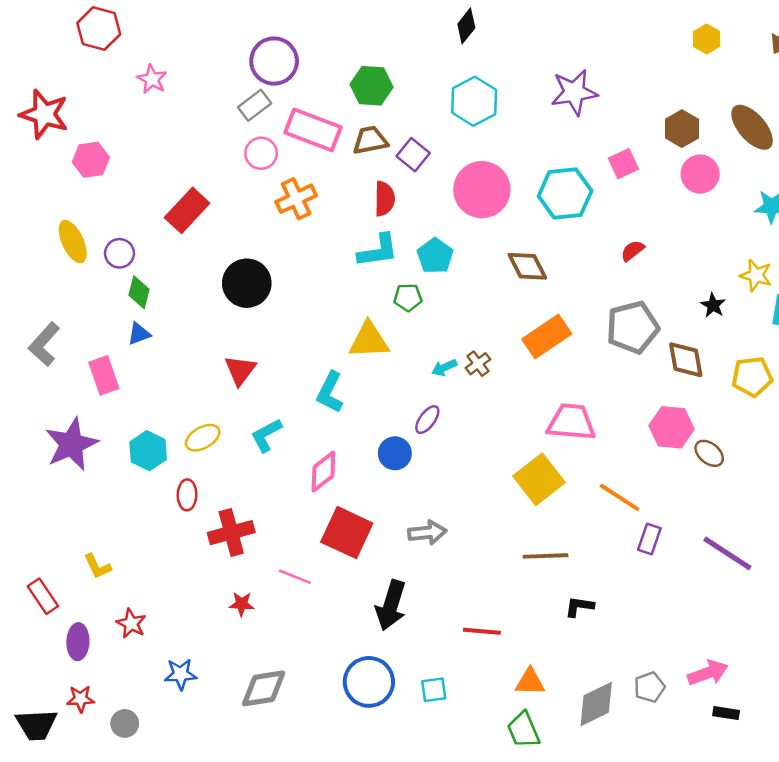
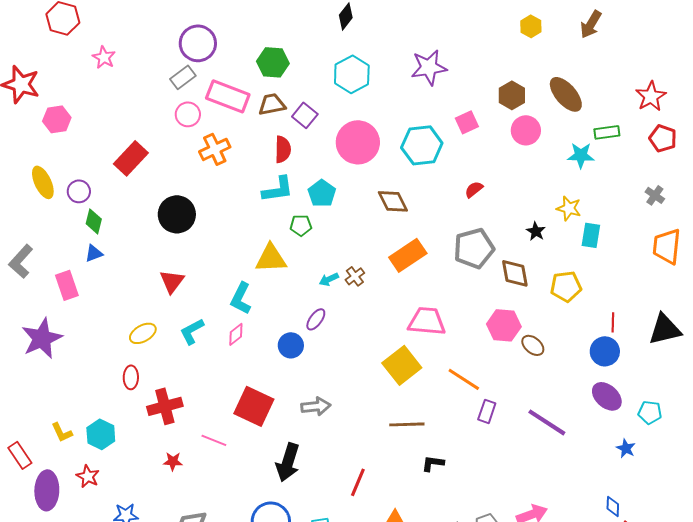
cyan hexagon: (148, 451) -> (101, 434), moved
pink diamond: (323, 471) -> (236, 334), moved, size x0.7
red line: (482, 631) -> (358, 482), turned -72
purple ellipse: (78, 642) -> (47, 490), size x1.4

